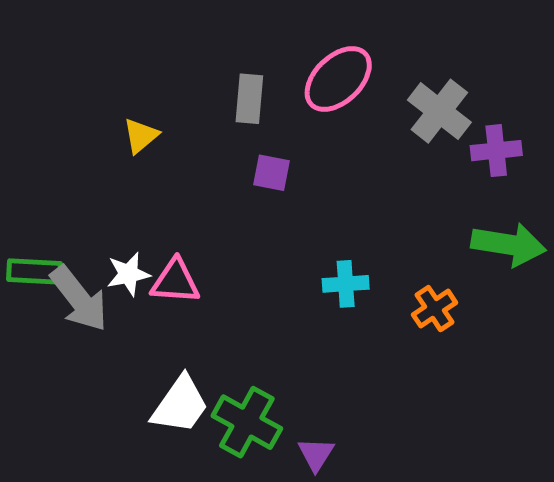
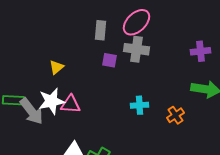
gray cross: (439, 111) -> (136, 49), moved, turned -30
yellow triangle: (141, 136) -> (56, 67), moved
white star: (128, 274) -> (51, 101), size x1.5

